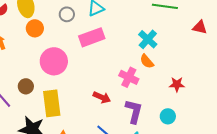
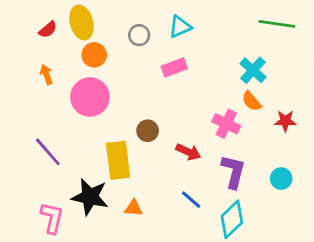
pink rectangle: (92, 37) -> (174, 67), size x0.7
pink circle: (54, 61) -> (90, 97), moved
red star: (177, 84) -> (285, 121), moved
brown circle: (26, 86) -> (148, 131), moved

